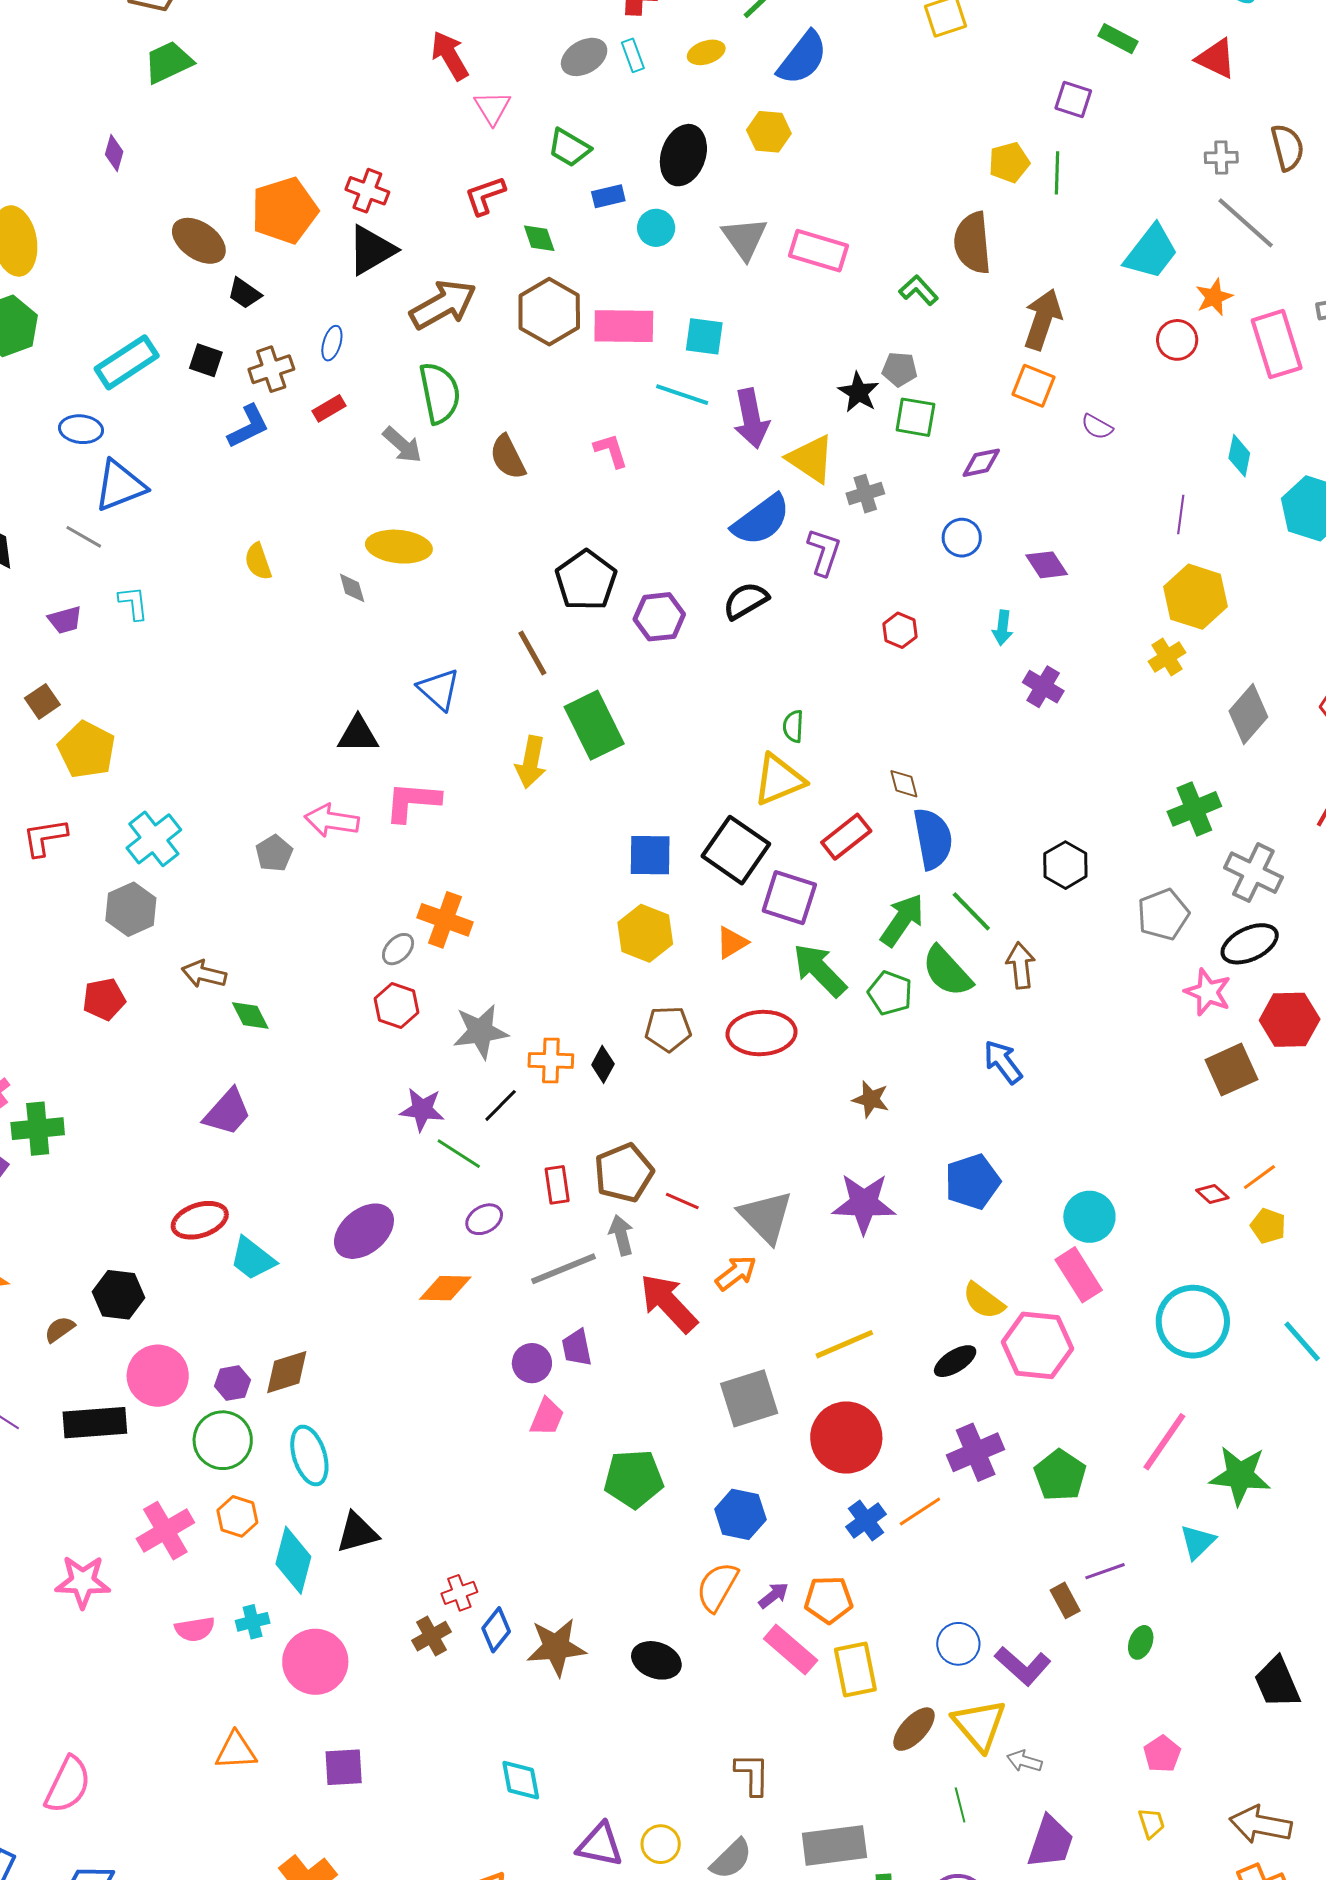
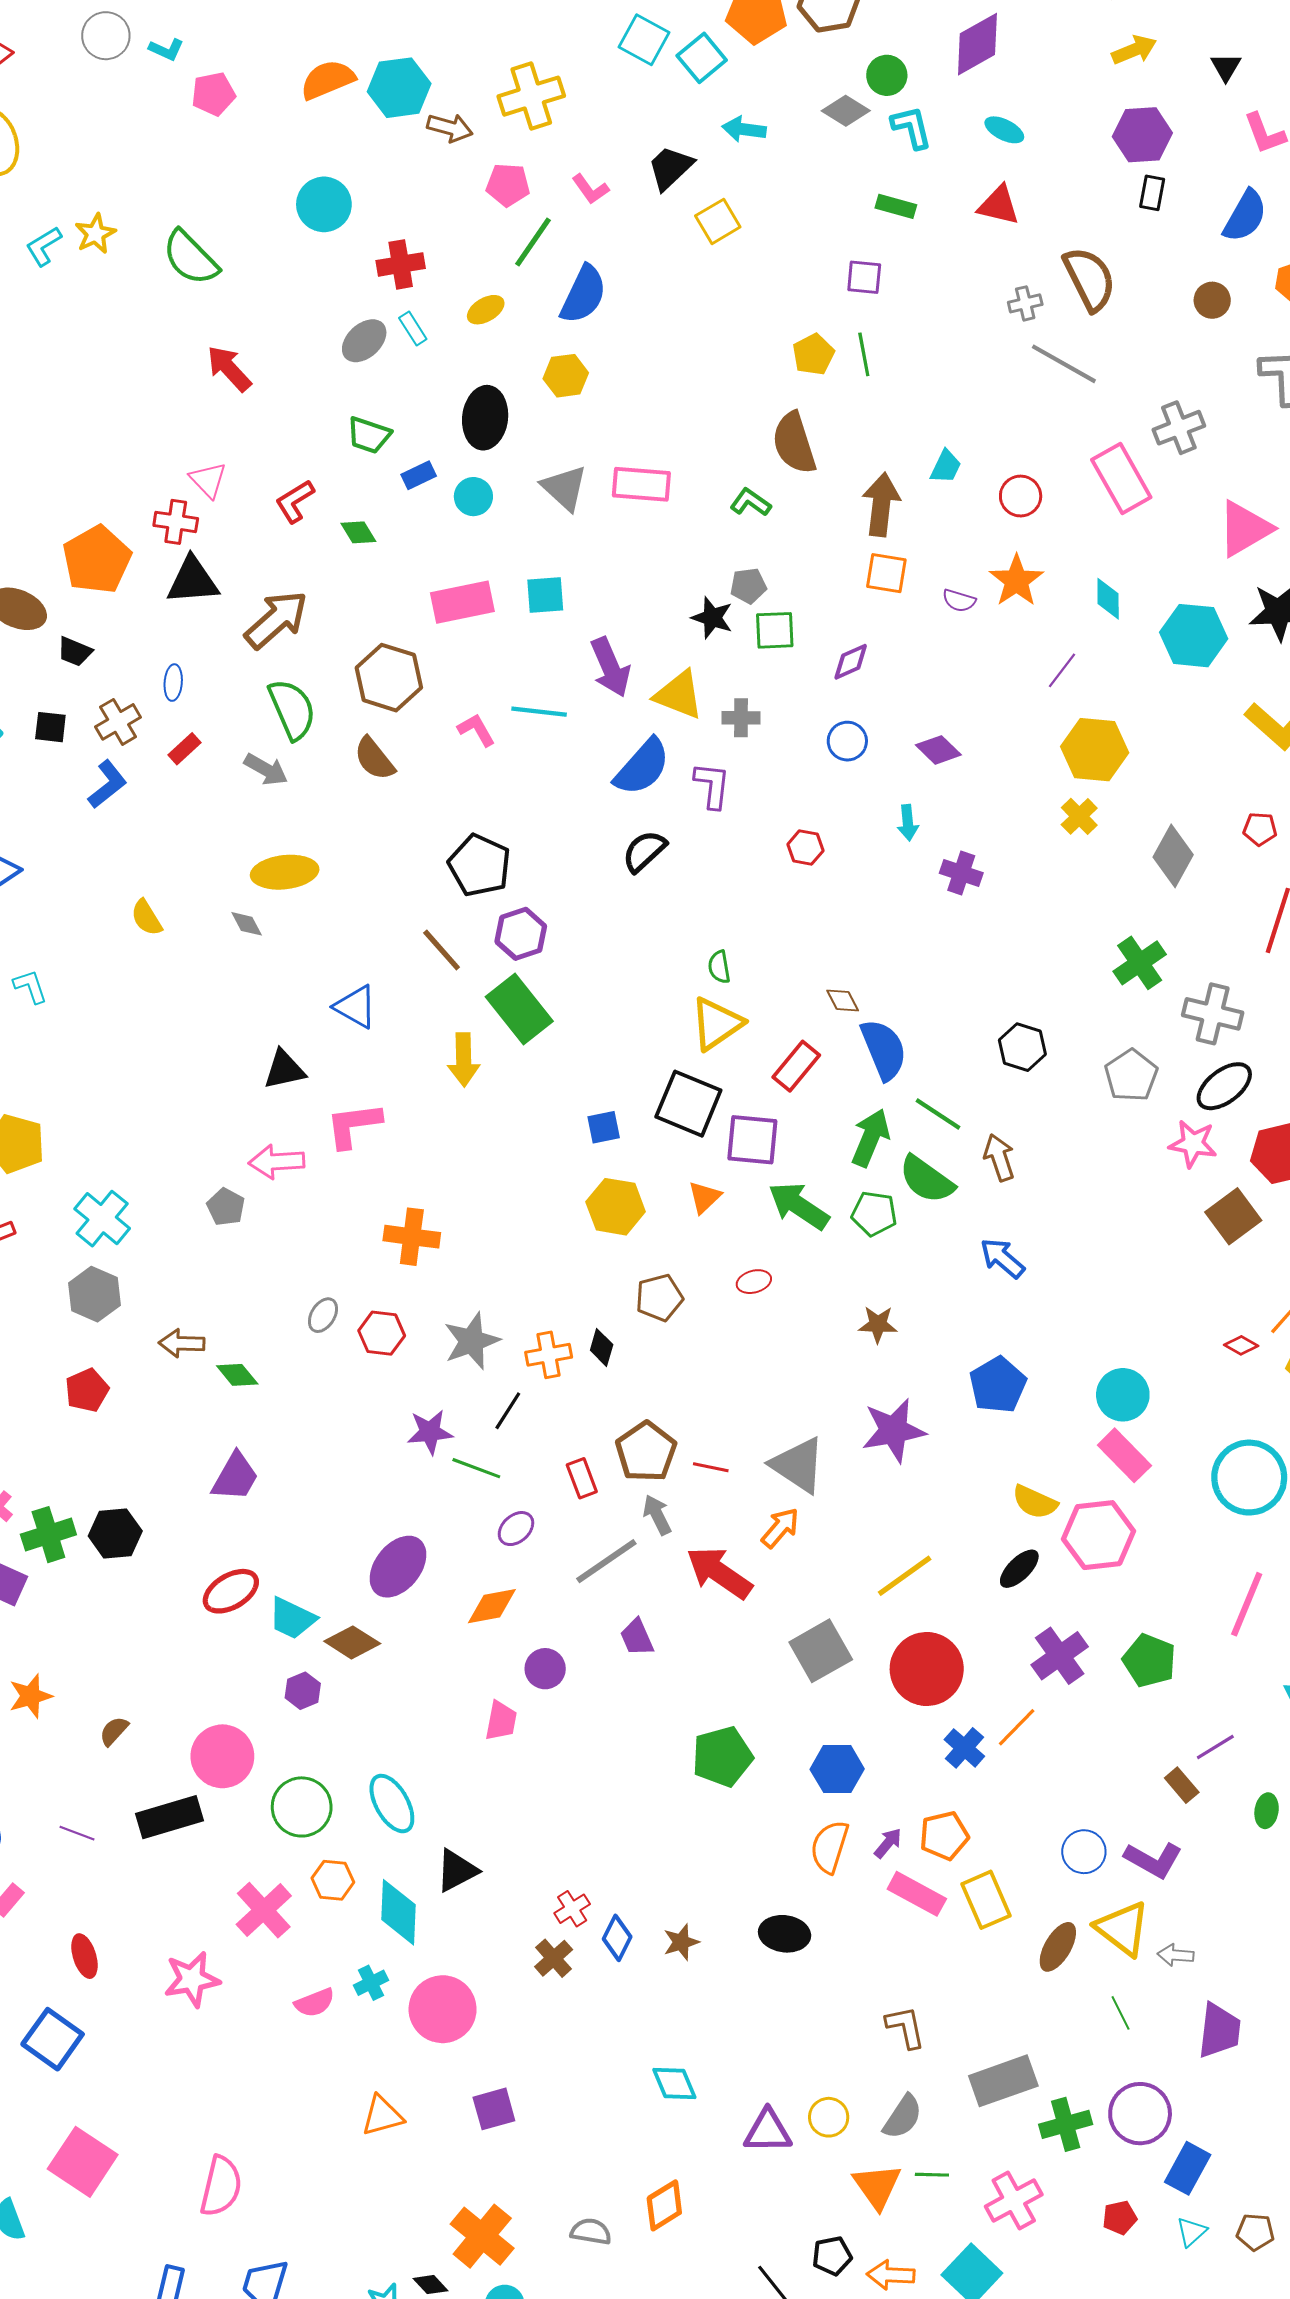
pink triangle: (492, 108) -> (208, 480), moved
brown semicircle: (1288, 147) -> (1090, 279), size x1.4
black triangle: (371, 250) -> (193, 581), turned 38
cyan trapezoid: (1151, 252) -> (946, 467), moved, size x0.6
orange star: (1214, 297) -> (1016, 581), moved, size x1.4
brown hexagon: (549, 312) -> (389, 678), moved
cyan line: (682, 395) -> (539, 712), moved
gray cross: (865, 494) -> (741, 718), turned 30
purple line: (1181, 514) -> (1062, 670), turned 42
purple hexagon: (659, 617) -> (521, 934), moved
blue square: (650, 855) -> (604, 1127), size x0.7
gray ellipse: (398, 949) -> (323, 1315), moved
red ellipse: (762, 1033) -> (754, 1282), size x0.5
black hexagon: (119, 1295) -> (115, 1534), moved
purple circle: (532, 1363) -> (545, 1669), moved
brown diamond: (287, 1372) -> (352, 1642), moved, turned 62
purple hexagon: (232, 1383) -> (303, 1691), moved
pink trapezoid: (547, 1417) -> (501, 1721), moved
brown star: (556, 1647) -> (681, 1942), size x0.6

